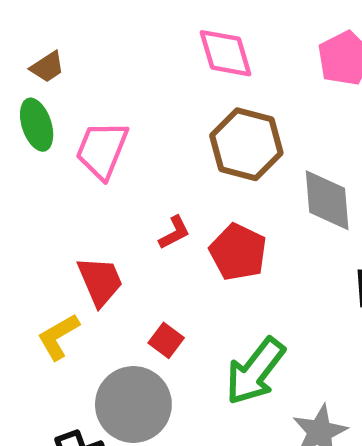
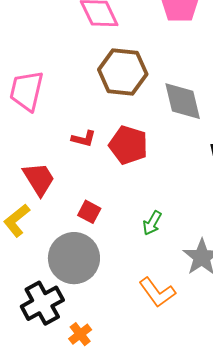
red L-shape: (174, 233) -> (84, 139), turned 50
green arrow: (255, 371) -> (152, 223), size x0.5

